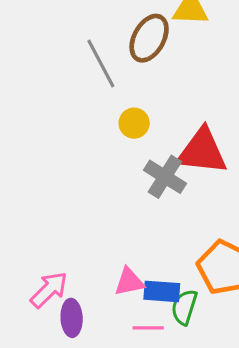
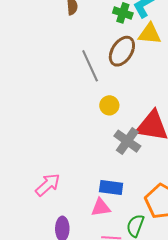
pink arrow: (49, 290) -> (48, 185), moved
blue rectangle: (162, 291) -> (111, 188), moved

